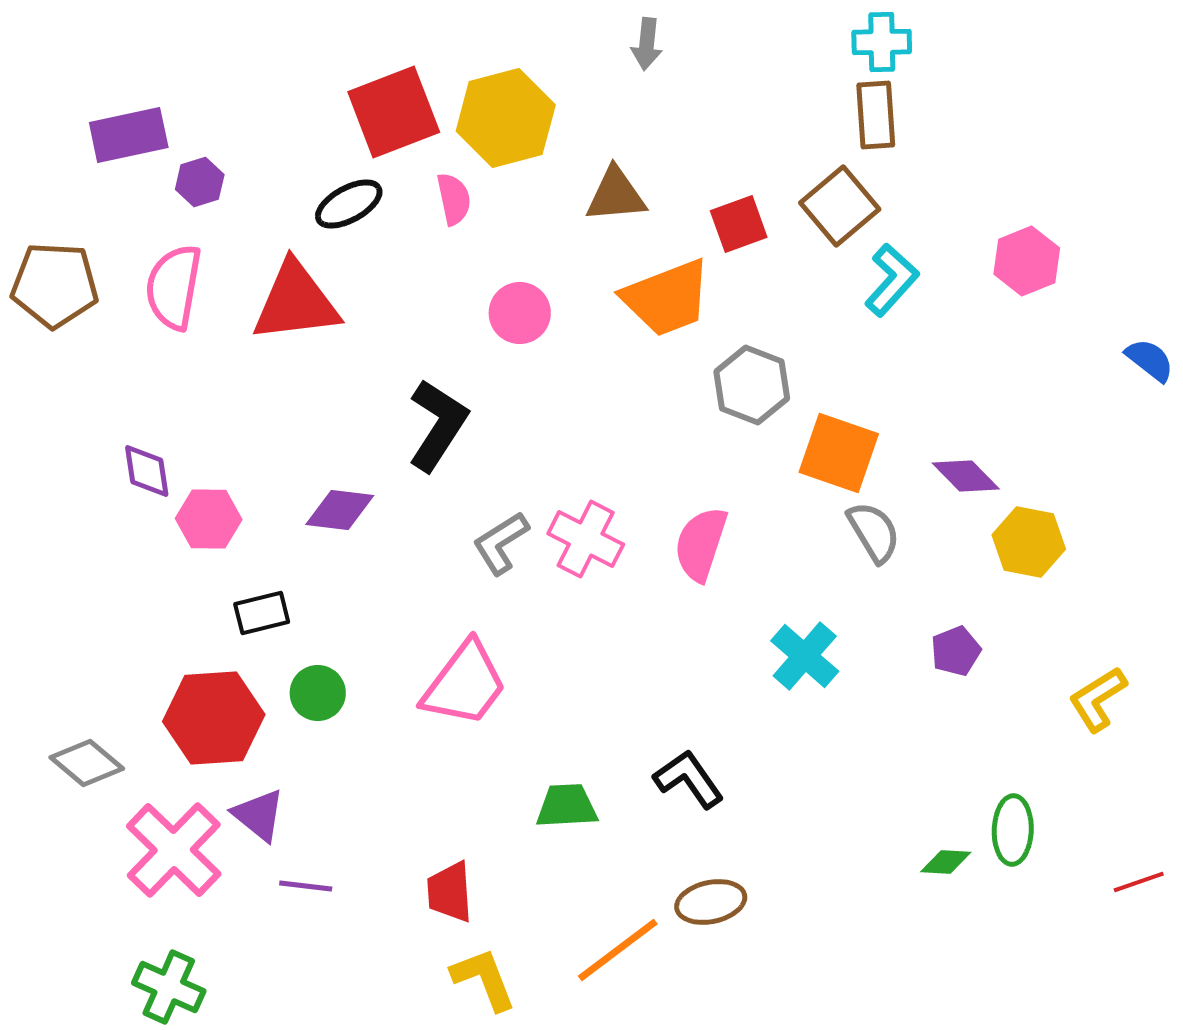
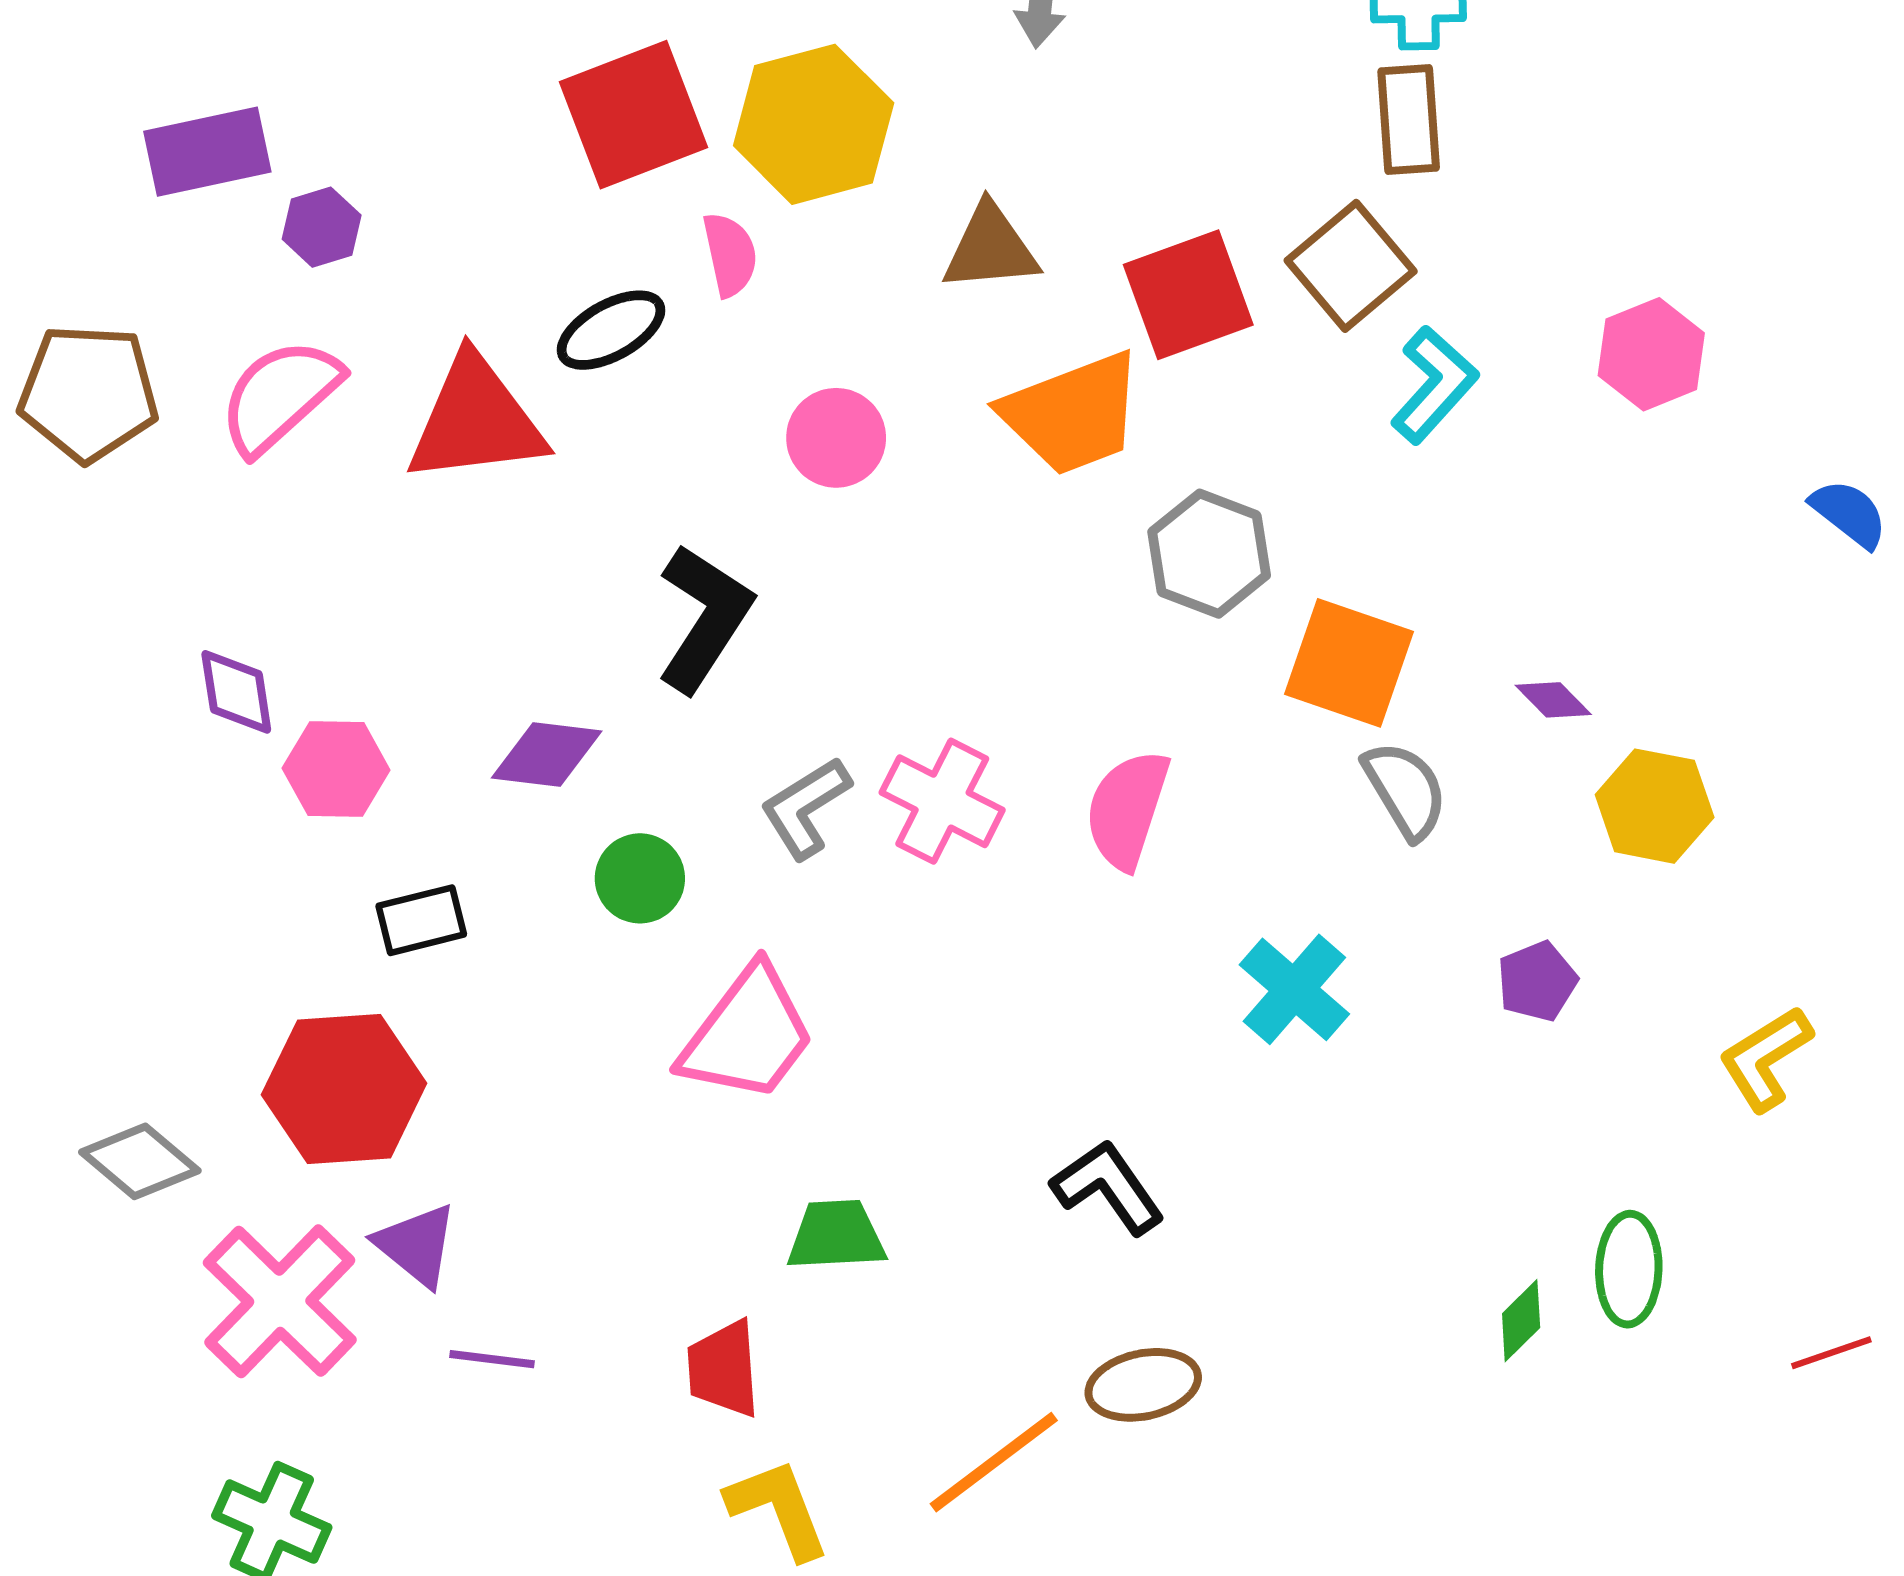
black ellipse: (349, 204) -> (611, 330), moved
red square: (739, 224) -> (1188, 295), size x1.4
pink semicircle: (174, 287) -> (280, 396), turned 38
purple diamond: (966, 476) -> (1553, 700), size x0.7
green circle: (318, 693) -> (640, 878), moved
green trapezoid: (567, 806) -> (836, 1235), moved
green diamond: (946, 862) -> (1521, 1321), turned -48

